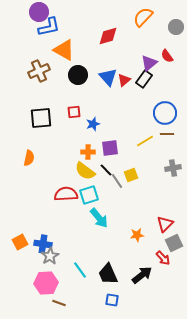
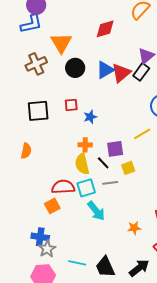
blue L-shape: (49, 27) -> (31, 24), moved
orange triangle: (64, 50) -> (61, 43), turned 30
blue triangle: (108, 77) -> (105, 70), turned 42
red triangle: (124, 80) -> (121, 73), size x1.5
purple square: (110, 148) -> (115, 149), moved
yellow semicircle: (85, 171) -> (82, 164), turned 40
gray line: (117, 181) -> (110, 183), moved, turned -63
orange square: (20, 242) -> (52, 206), moved
cyan line: (80, 270) -> (77, 263), turned -42

